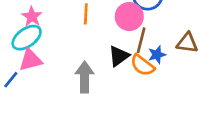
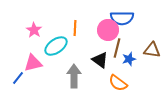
cyan ellipse: (27, 38) -> (56, 46), moved
black triangle: (119, 56) -> (100, 60), turned -48
orange semicircle: (142, 65) -> (118, 83), moved

